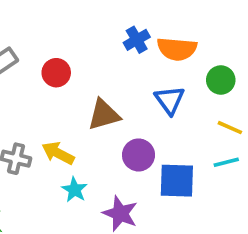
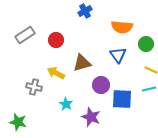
blue cross: (137, 40) -> (85, 11), moved
yellow arrow: (58, 153) -> (56, 73), moved

